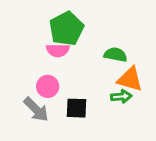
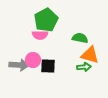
black square: (76, 108) -> (48, 66), moved
gray arrow: (36, 109) -> (19, 65), moved, turned -42

